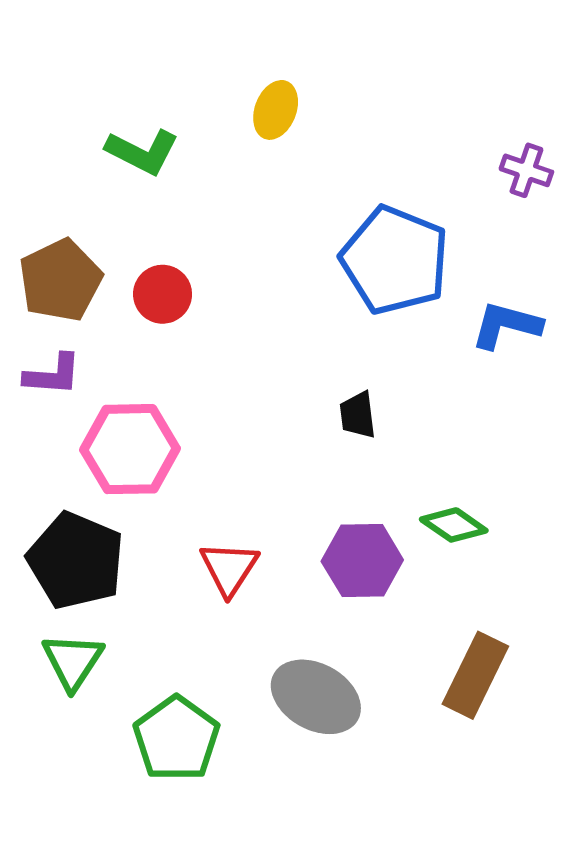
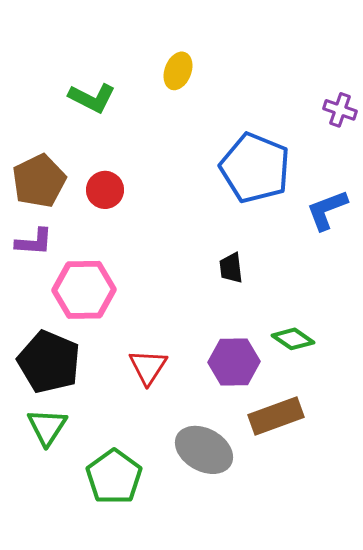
blue L-shape: (506, 325) -> (327, 210), turned -36
brown rectangle: (475, 675) -> (276, 416), moved, turned 44

